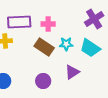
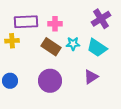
purple triangle: (72, 72) -> (91, 77), moved
purple circle: (43, 81) -> (50, 81), size x1.5

